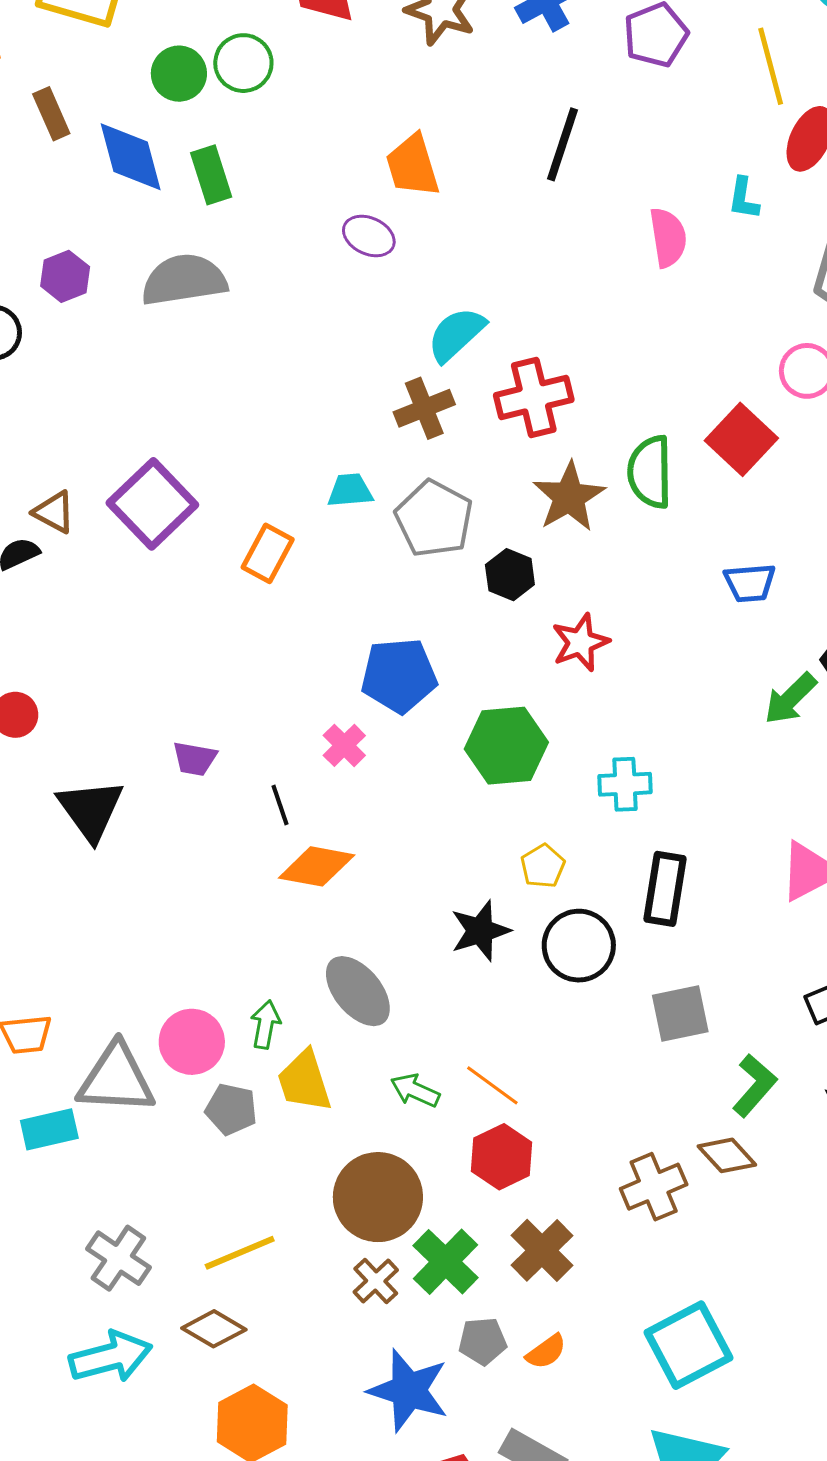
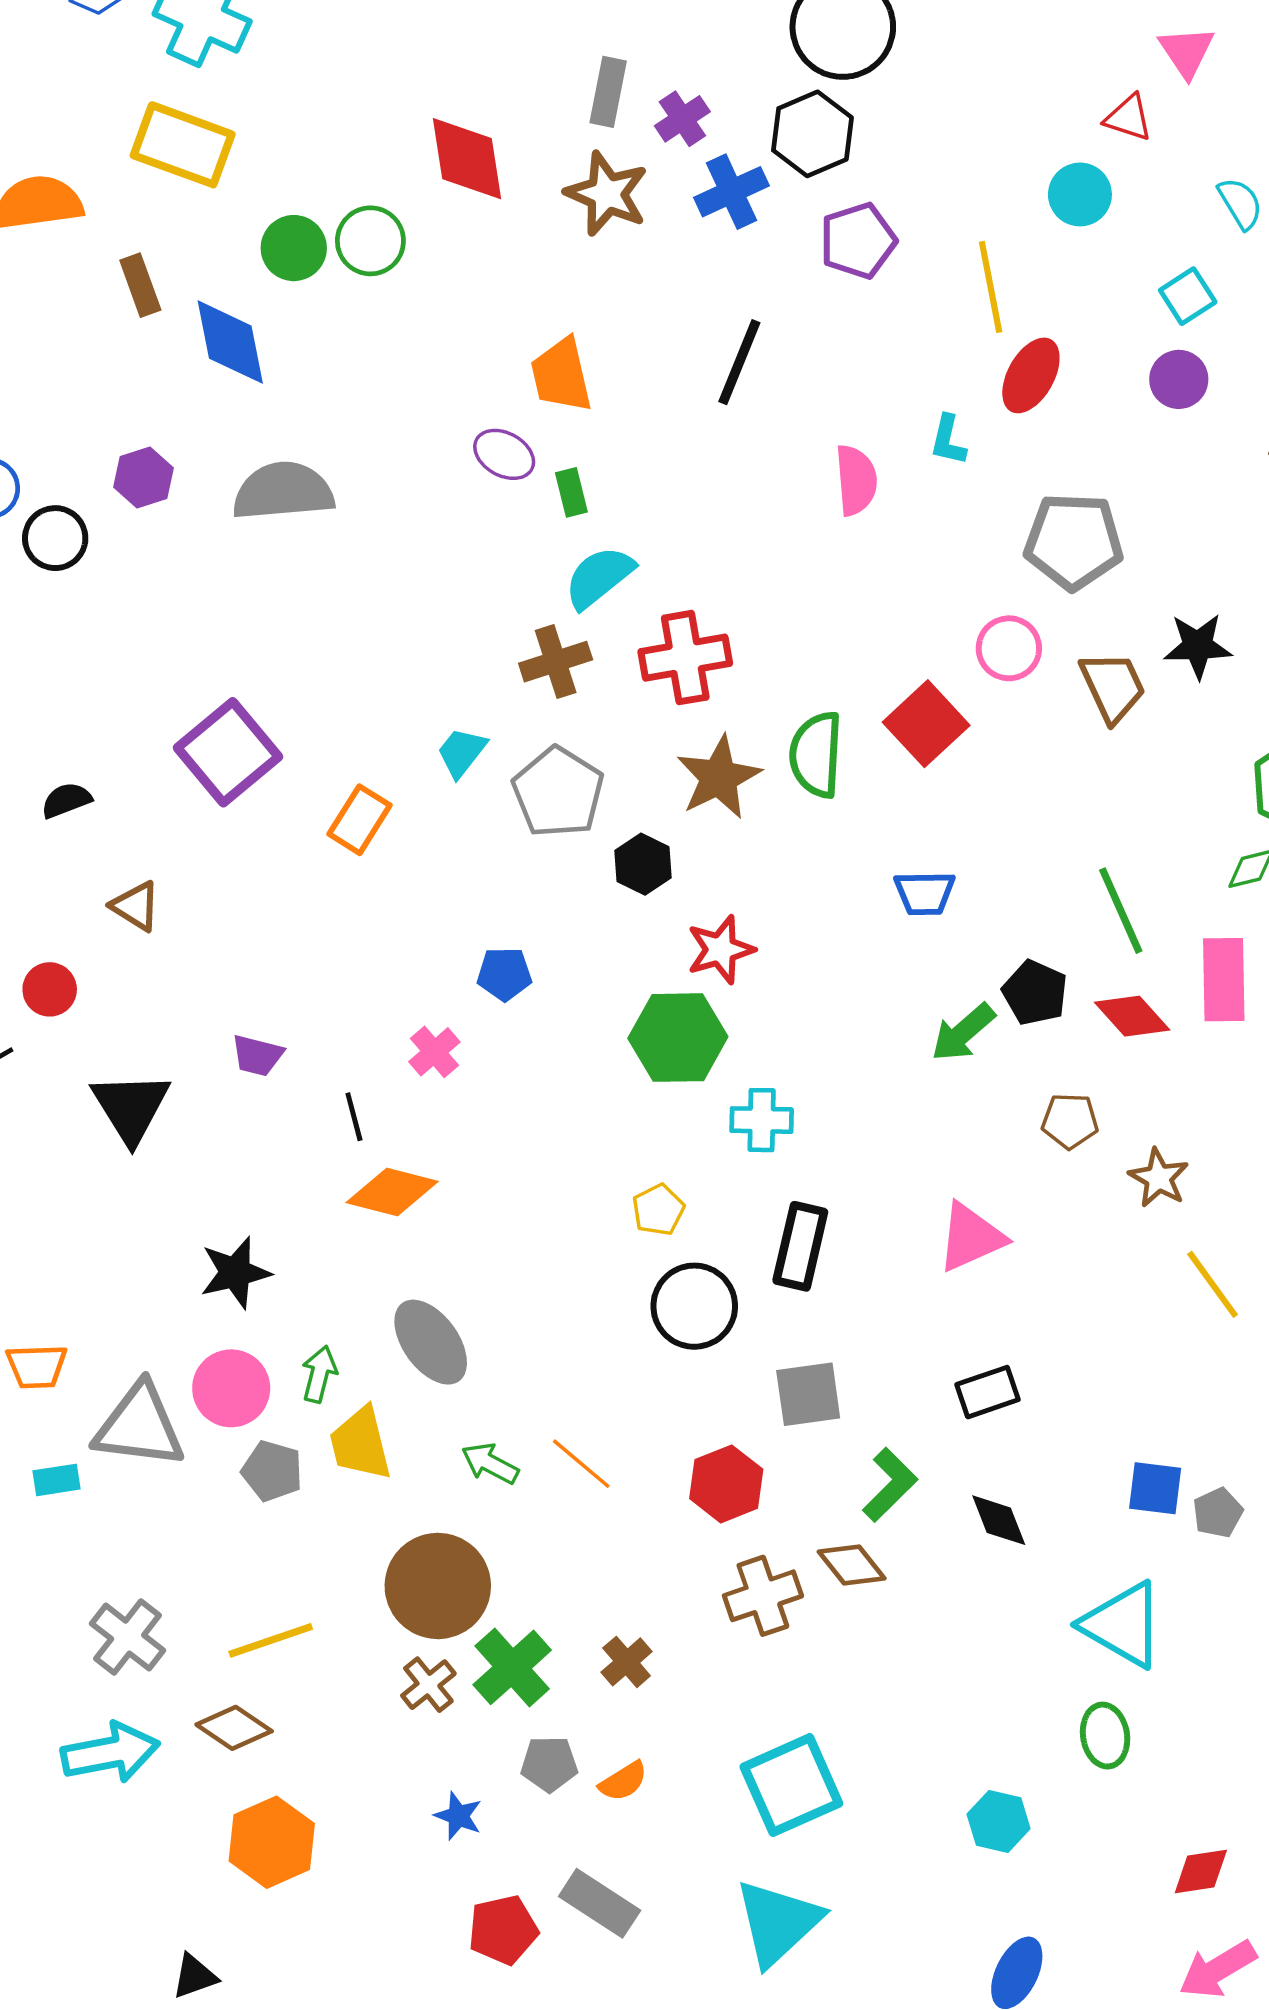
green rectangle: (211, 175) -> (571, 492), moved, size x0.7
cyan trapezoid: (350, 490) -> (462, 752), turned -51
brown triangle: (54, 512) -> (136, 906), moved
blue pentagon: (399, 675) -> (504, 974), size x0.6
green hexagon: (506, 746) -> (678, 1038), moved
black star: (480, 931) -> (235, 1273), moved
cyan rectangle: (49, 1129) -> (57, 1480), size x0.7
red hexagon: (502, 1157) -> (726, 1484), moved
brown cross: (542, 1250) -> (627, 1662), size x0.7
blue star: (409, 1390) -> (458, 1816), size x0.5

